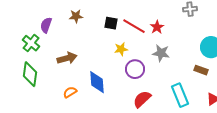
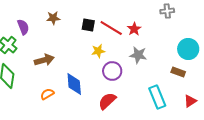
purple semicircle: (46, 25) -> (23, 27), turned 140
red semicircle: (142, 99) -> (107, 101), moved

